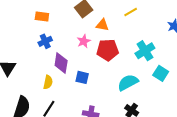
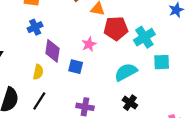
pink star: (84, 41) -> (89, 44), moved
red pentagon: (108, 50) -> (116, 28), moved
cyan square: (161, 73) -> (162, 62), turned -35

